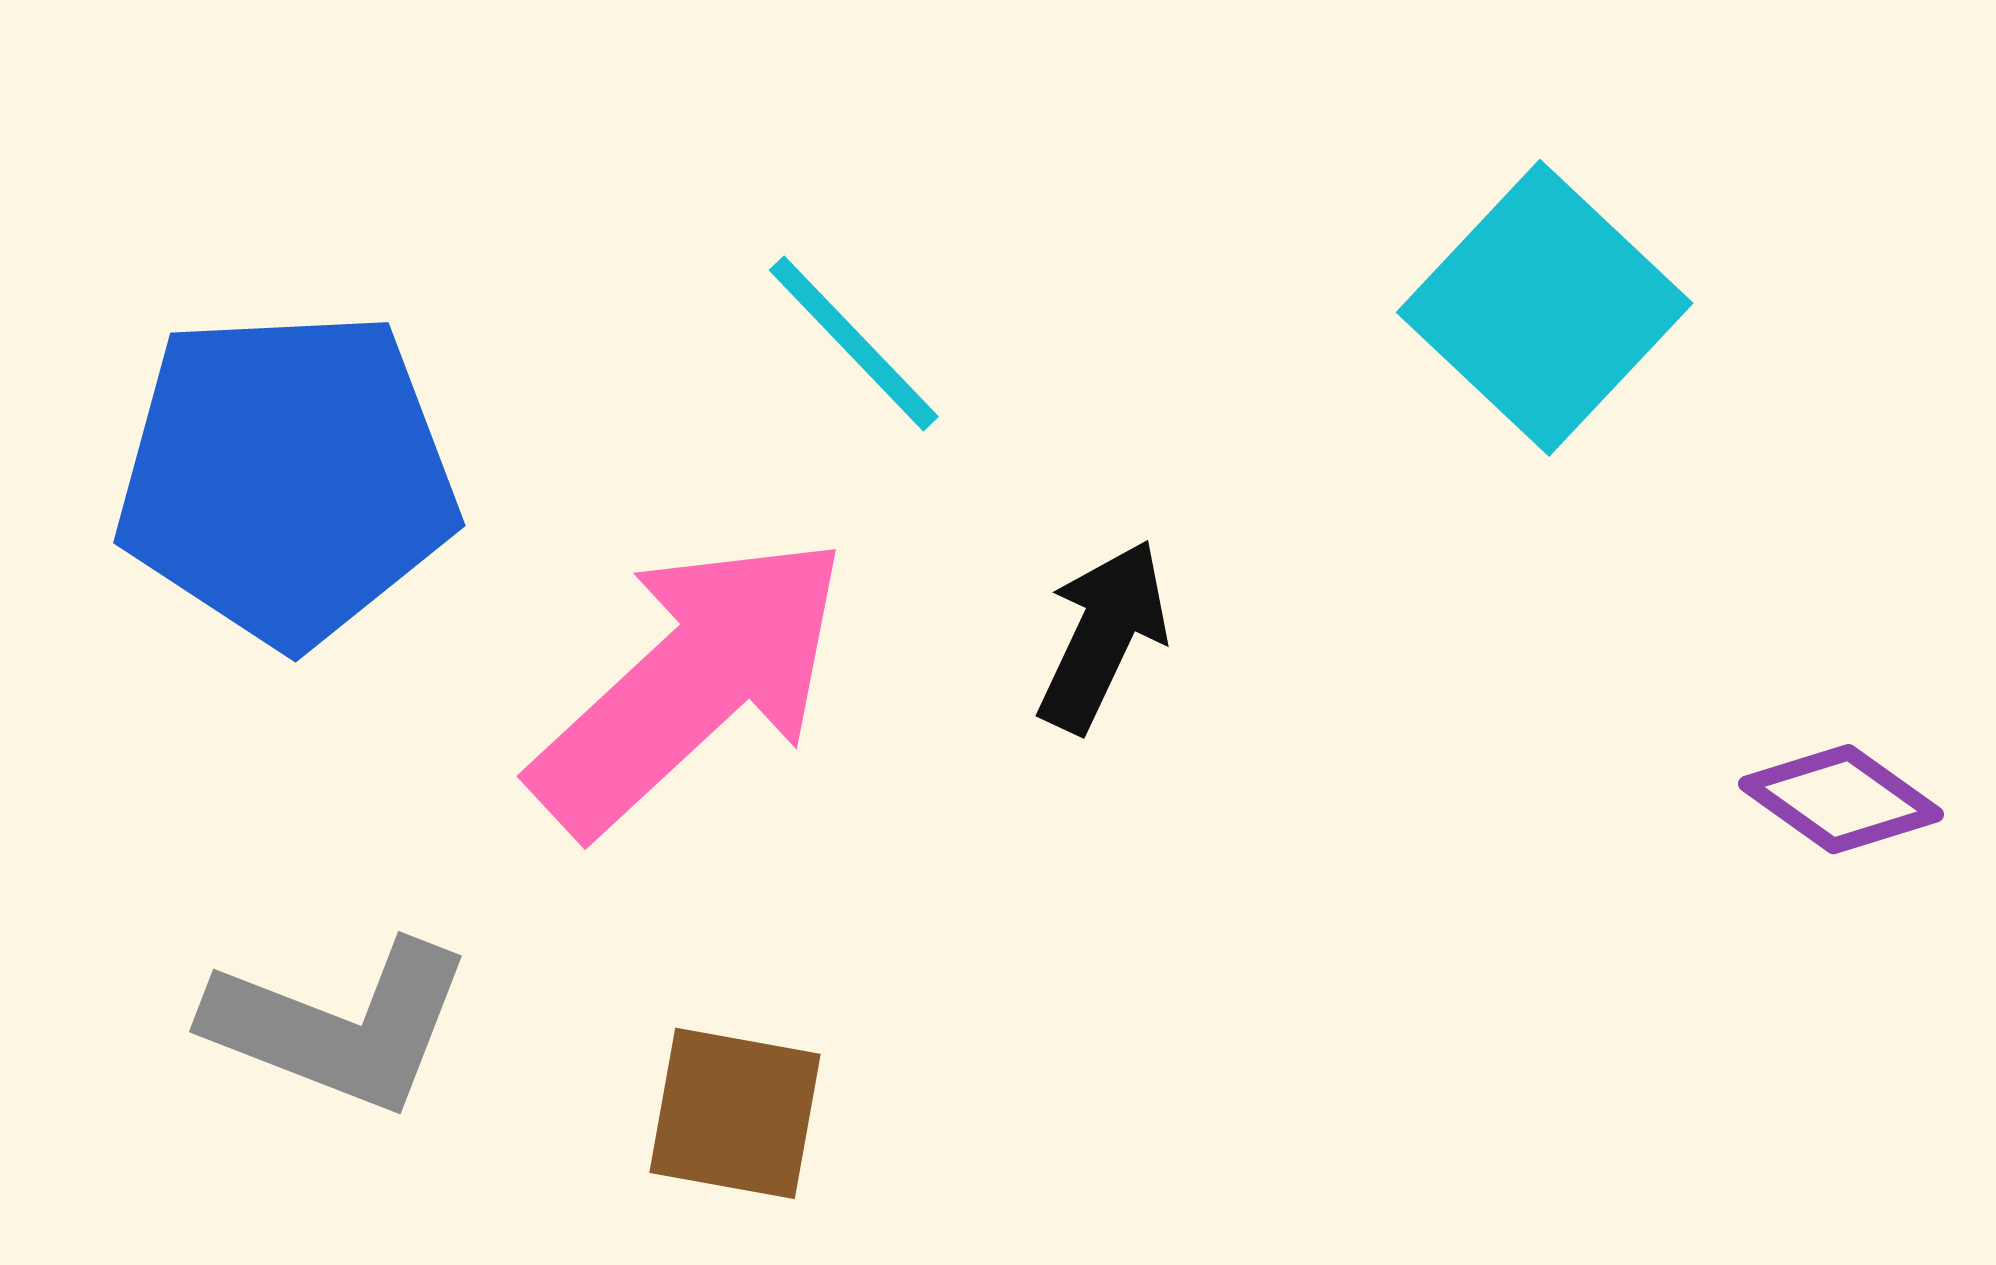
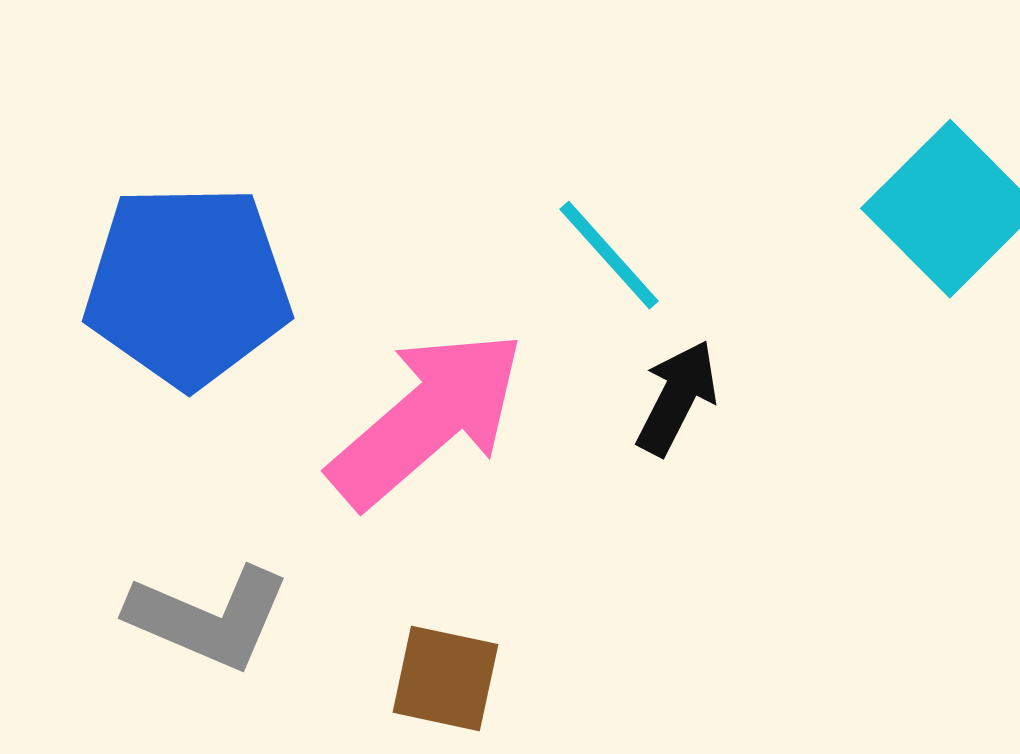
cyan line: (854, 343) -> (609, 255), moved

